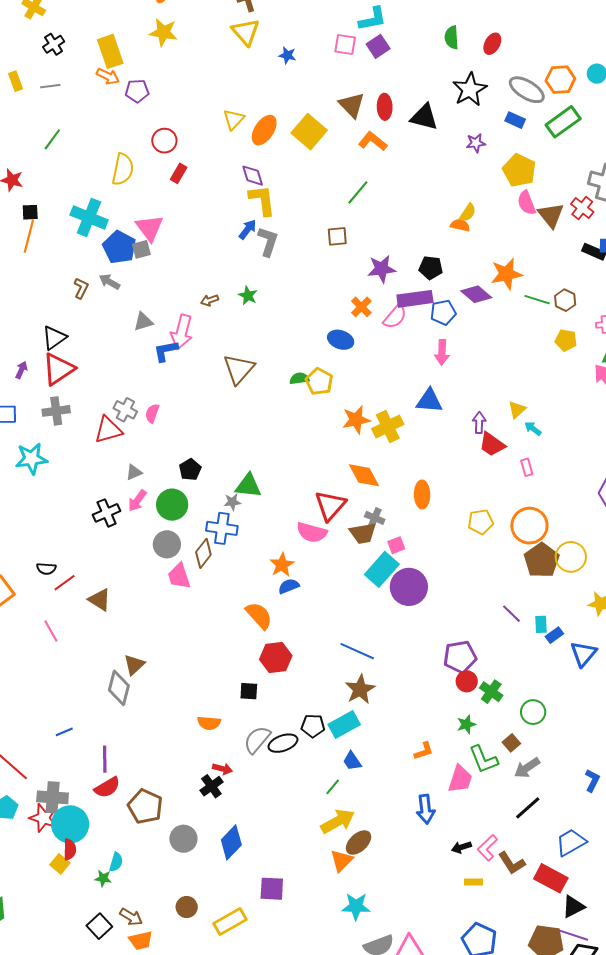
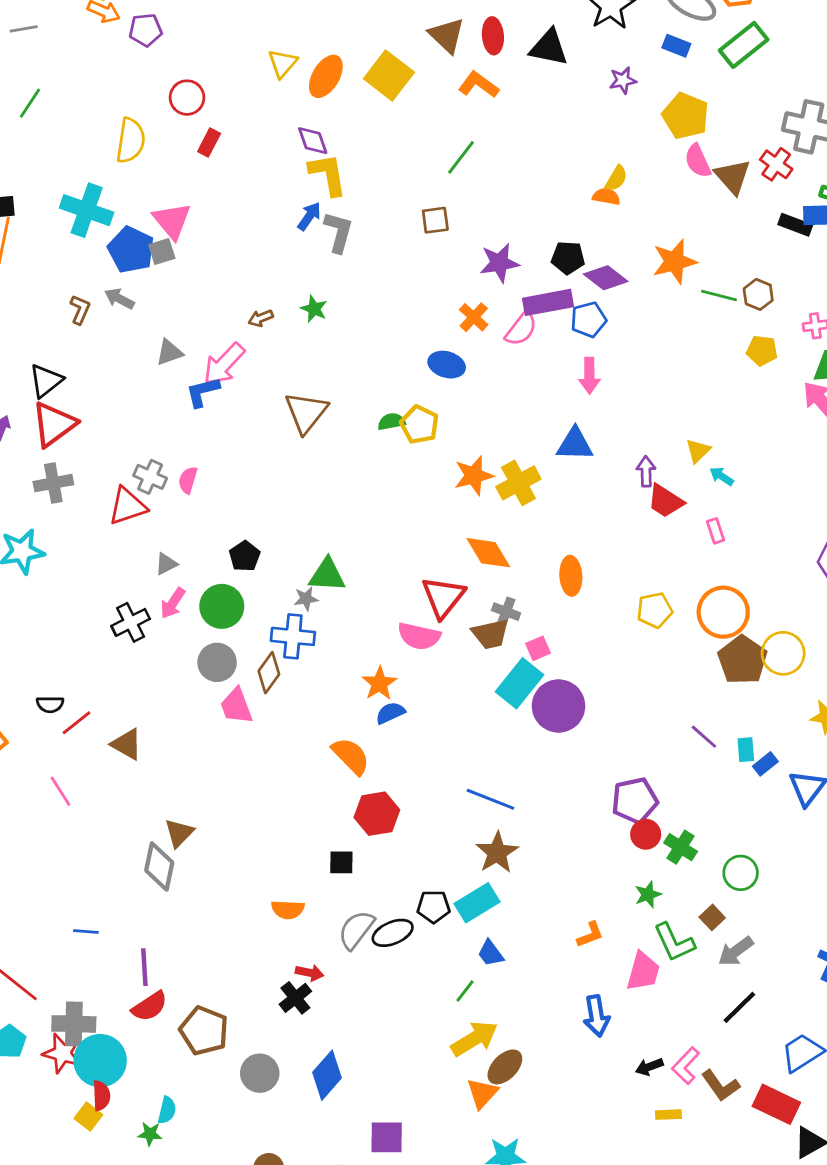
purple diamond: (476, 294) -> (606, 278), moved
pink arrow: (182, 332) -> (224, 364), turned 32
blue line: (64, 732) -> (86, 932), turned 30

